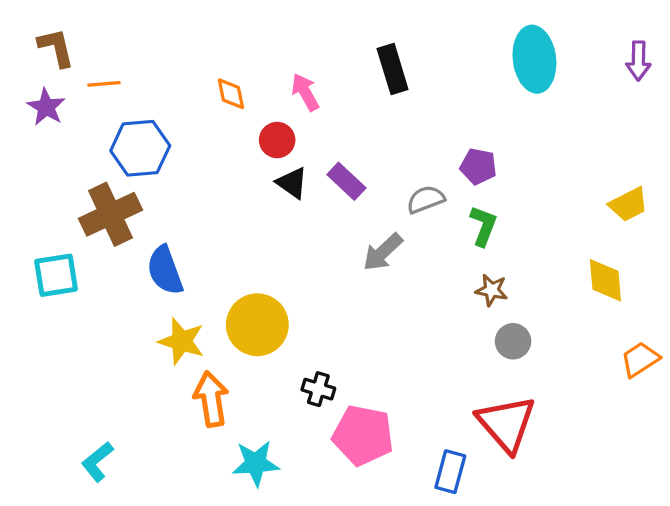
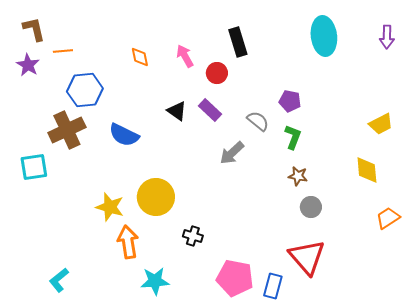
red circle: (277, 140) -> (217, 73), moved
gray semicircle: (426, 199) -> (258, 121), turned 60
blue semicircle: (165, 270) -> (124, 135), moved, turned -44
pink pentagon: (363, 435) -> (235, 278), moved

